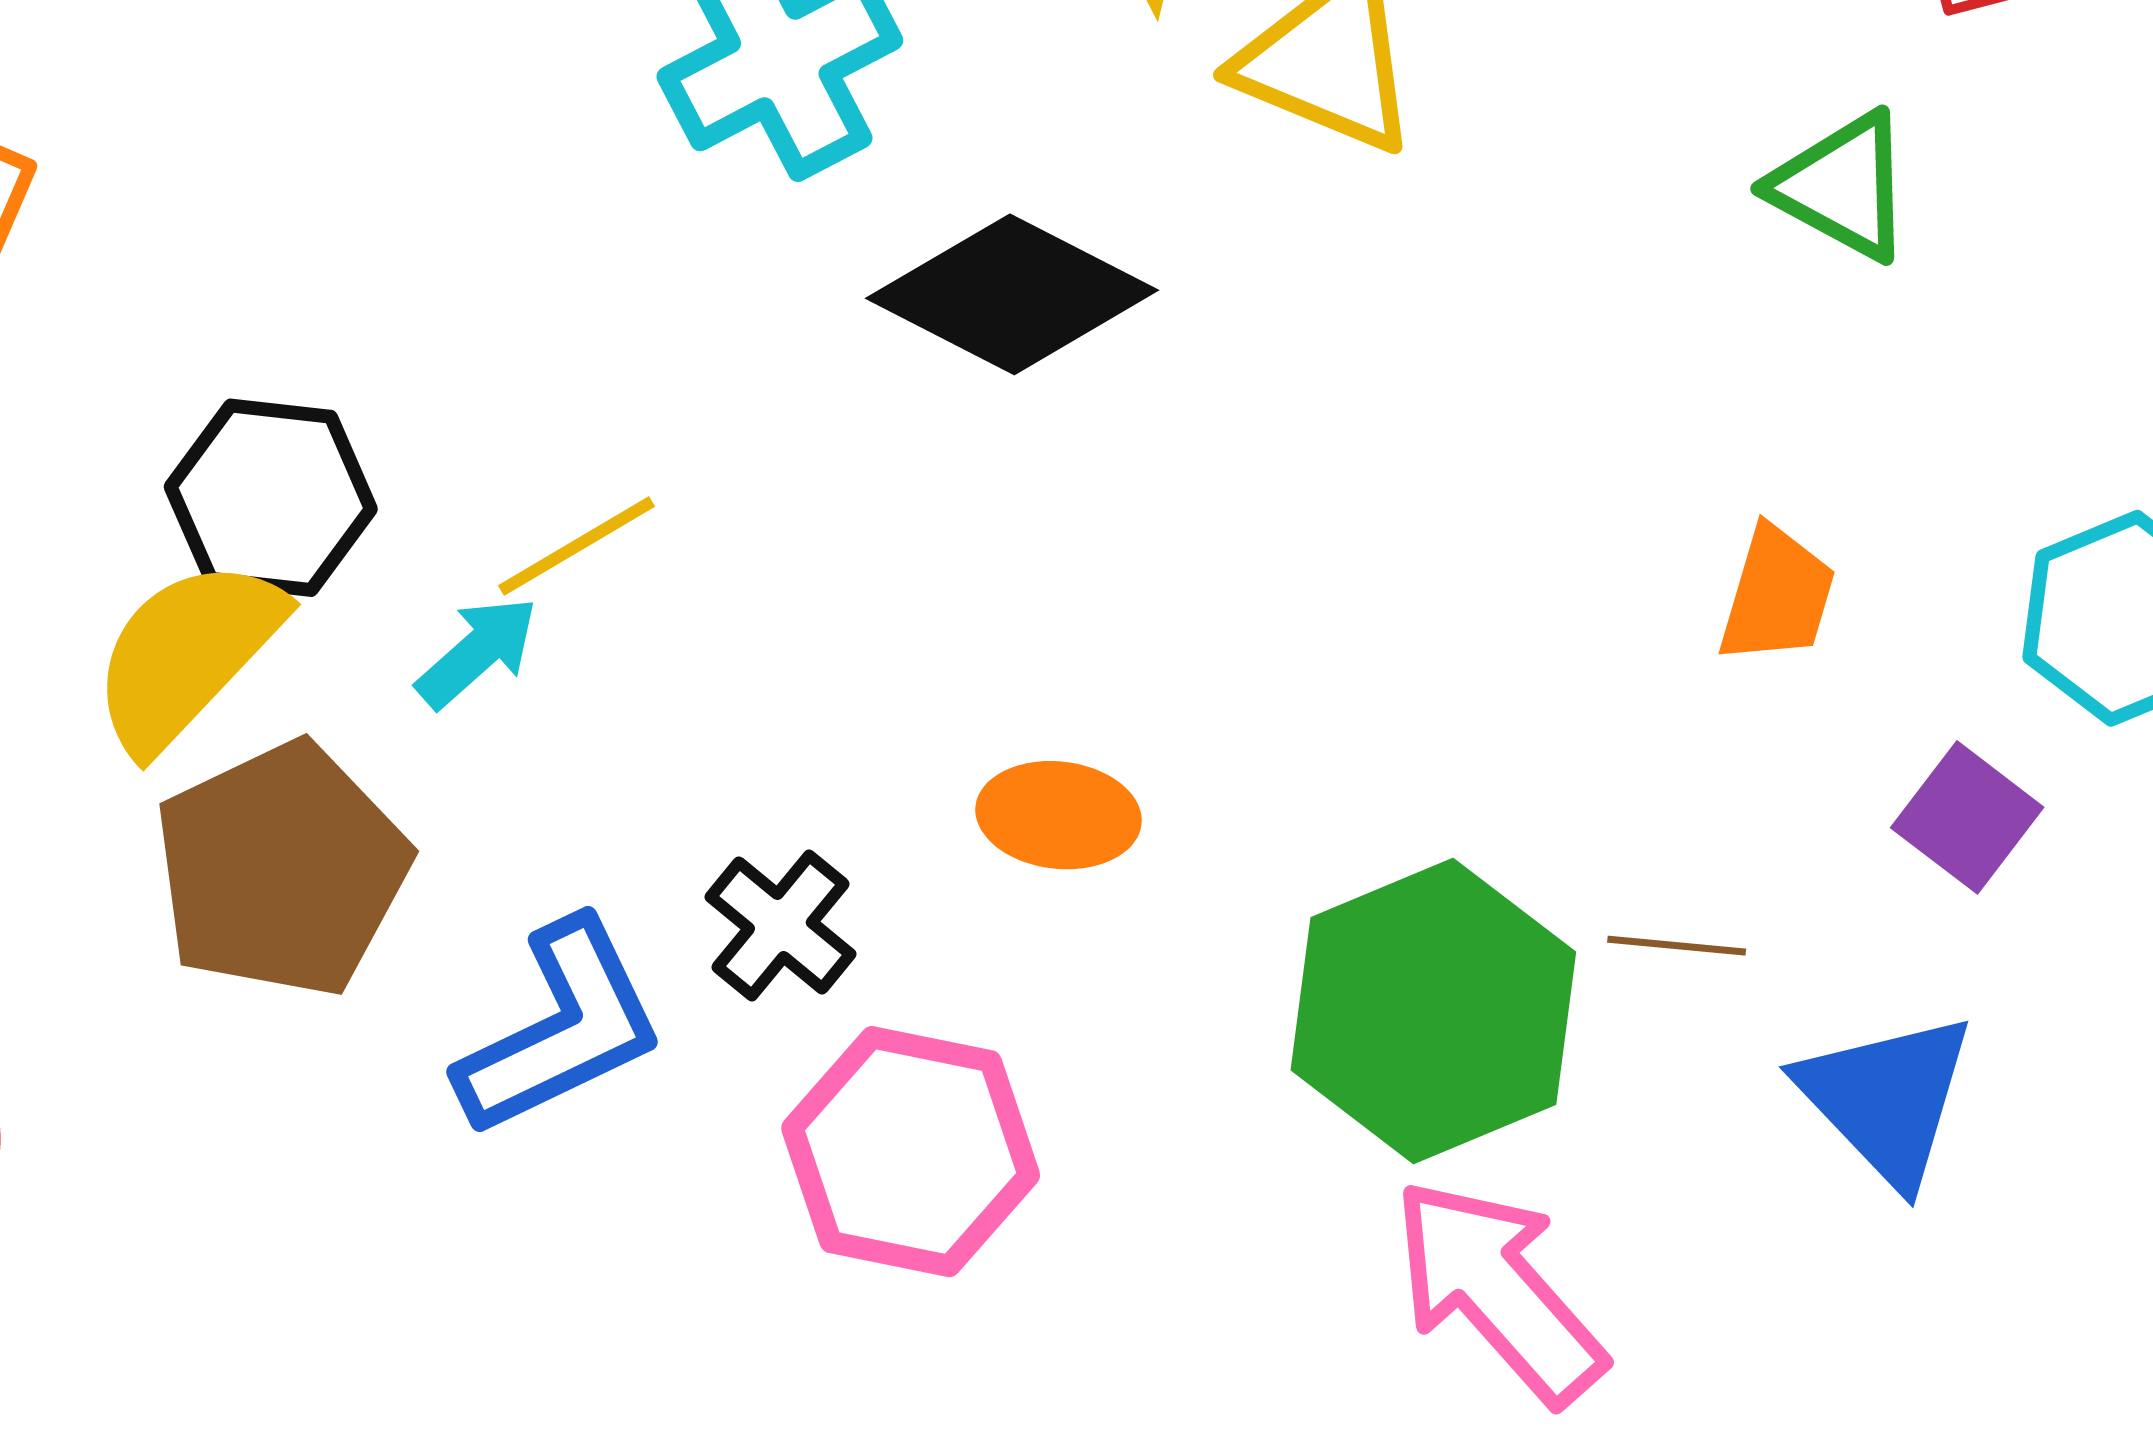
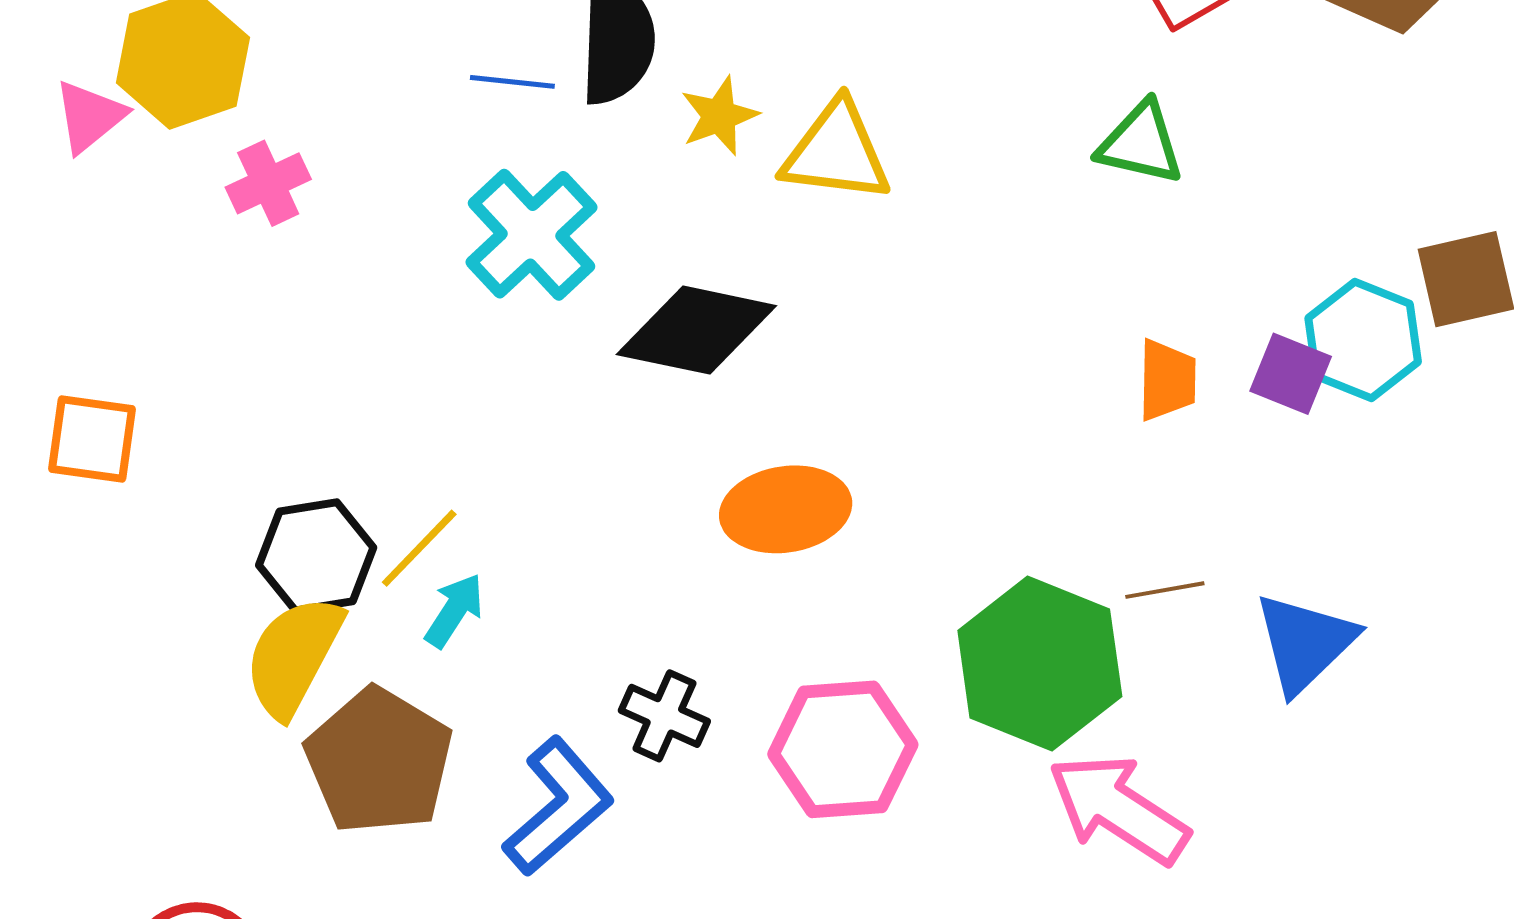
yellow line: (577, 546) -> (419, 548), moved
orange ellipse: (1059, 815) -> (786, 509), moved, size x1.4
purple square: (1967, 817) -> (1291, 374), moved
blue triangle: (1887, 1099) -> (1305, 643), turned 45
pink hexagon: (911, 1152) -> (843, 749), moved

